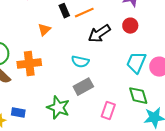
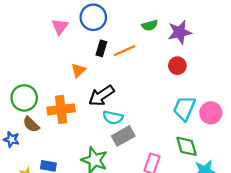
black rectangle: (64, 11) -> (101, 48), turned 40
black arrow: (99, 34) -> (101, 96), moved
cyan semicircle: (80, 62) -> (113, 117), moved

